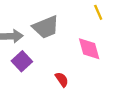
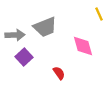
yellow line: (98, 12) -> (99, 14), moved

